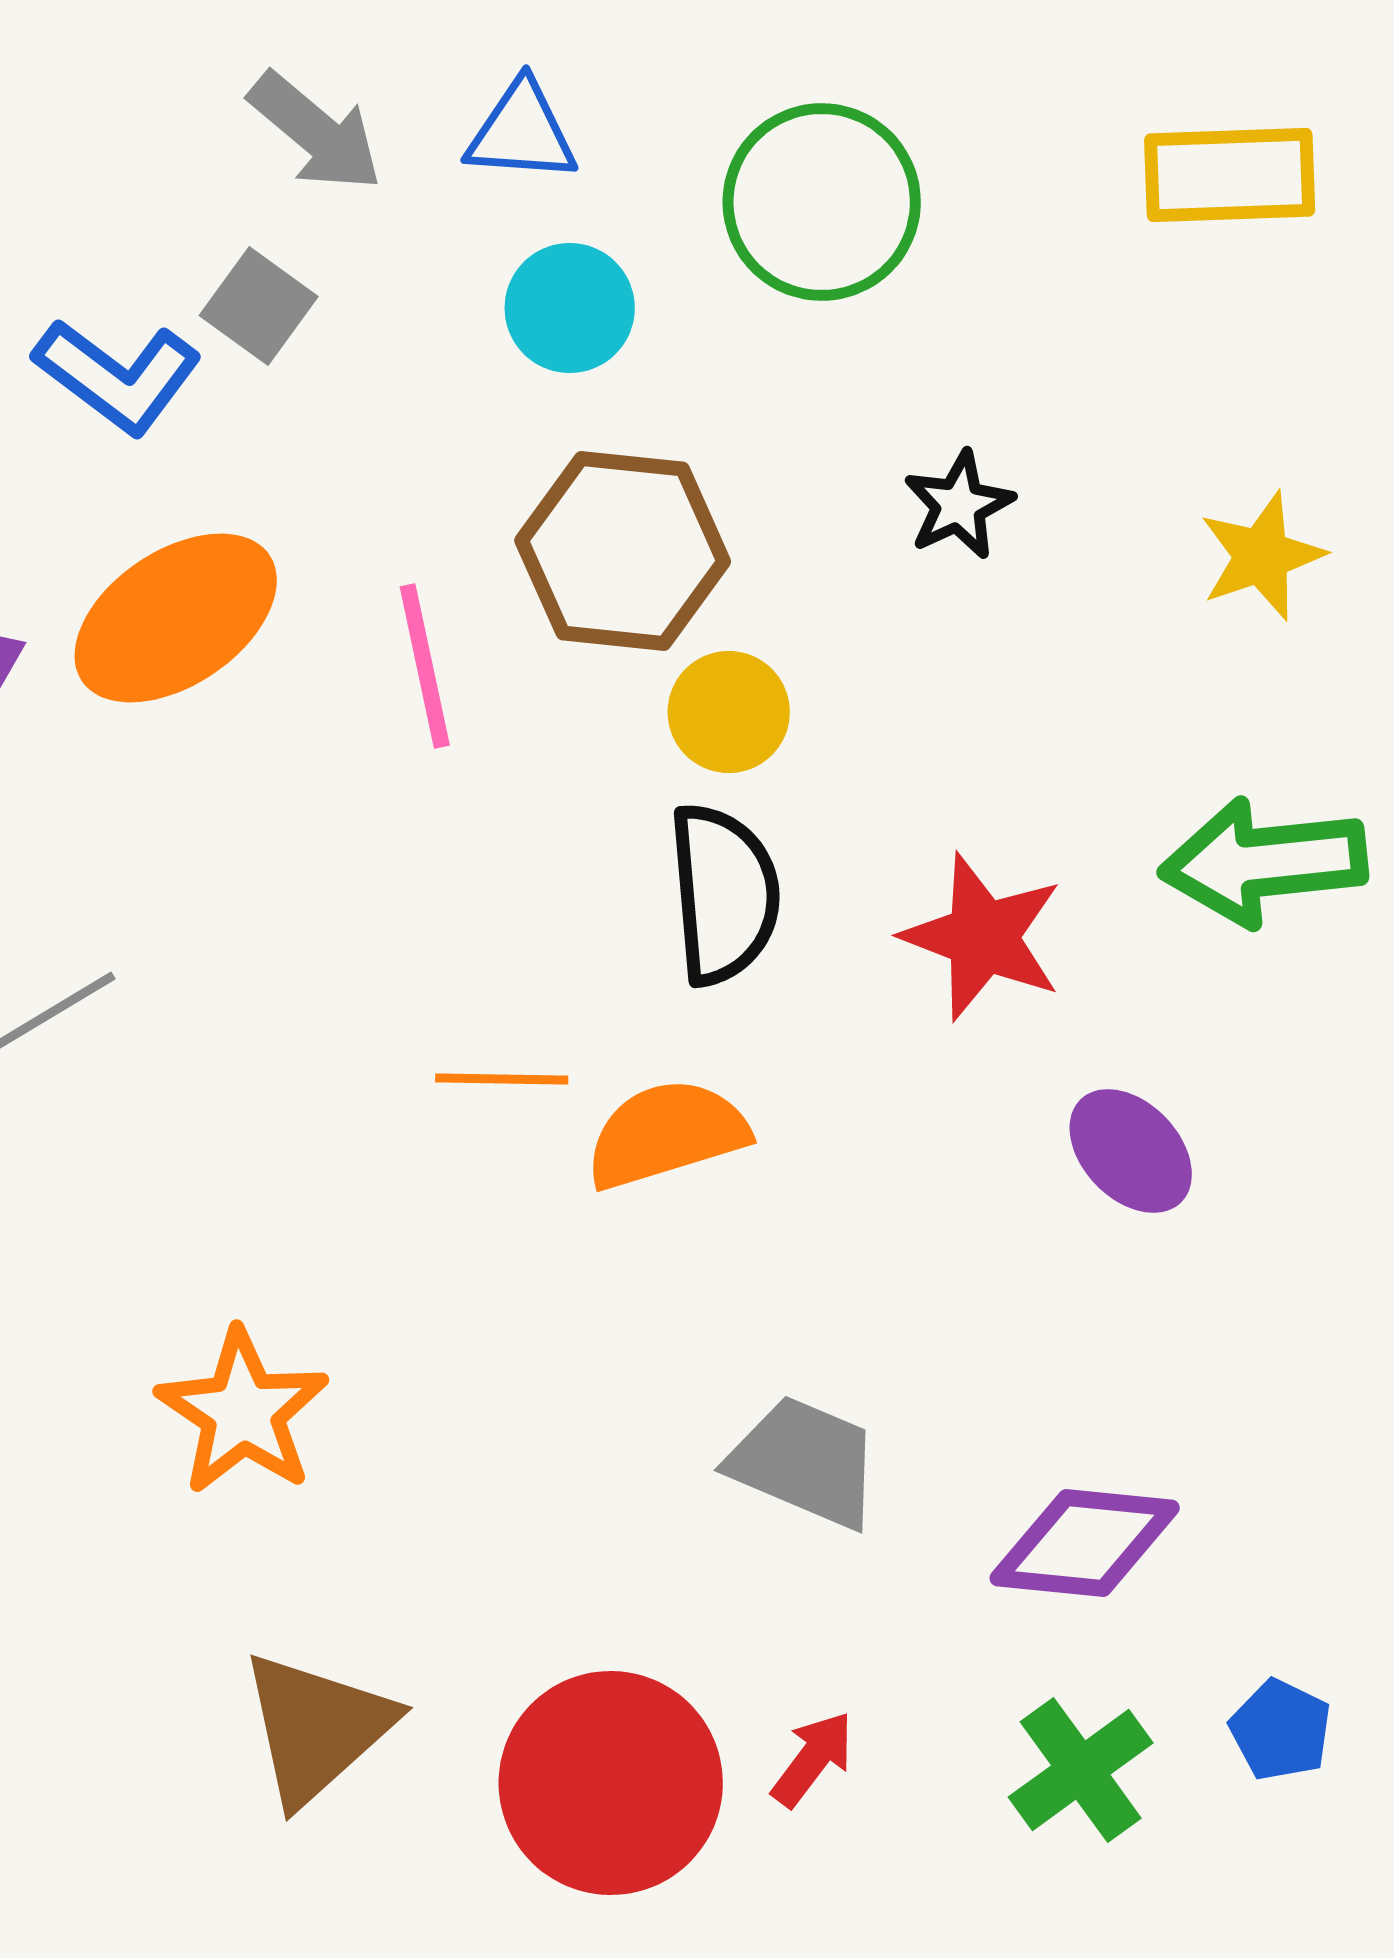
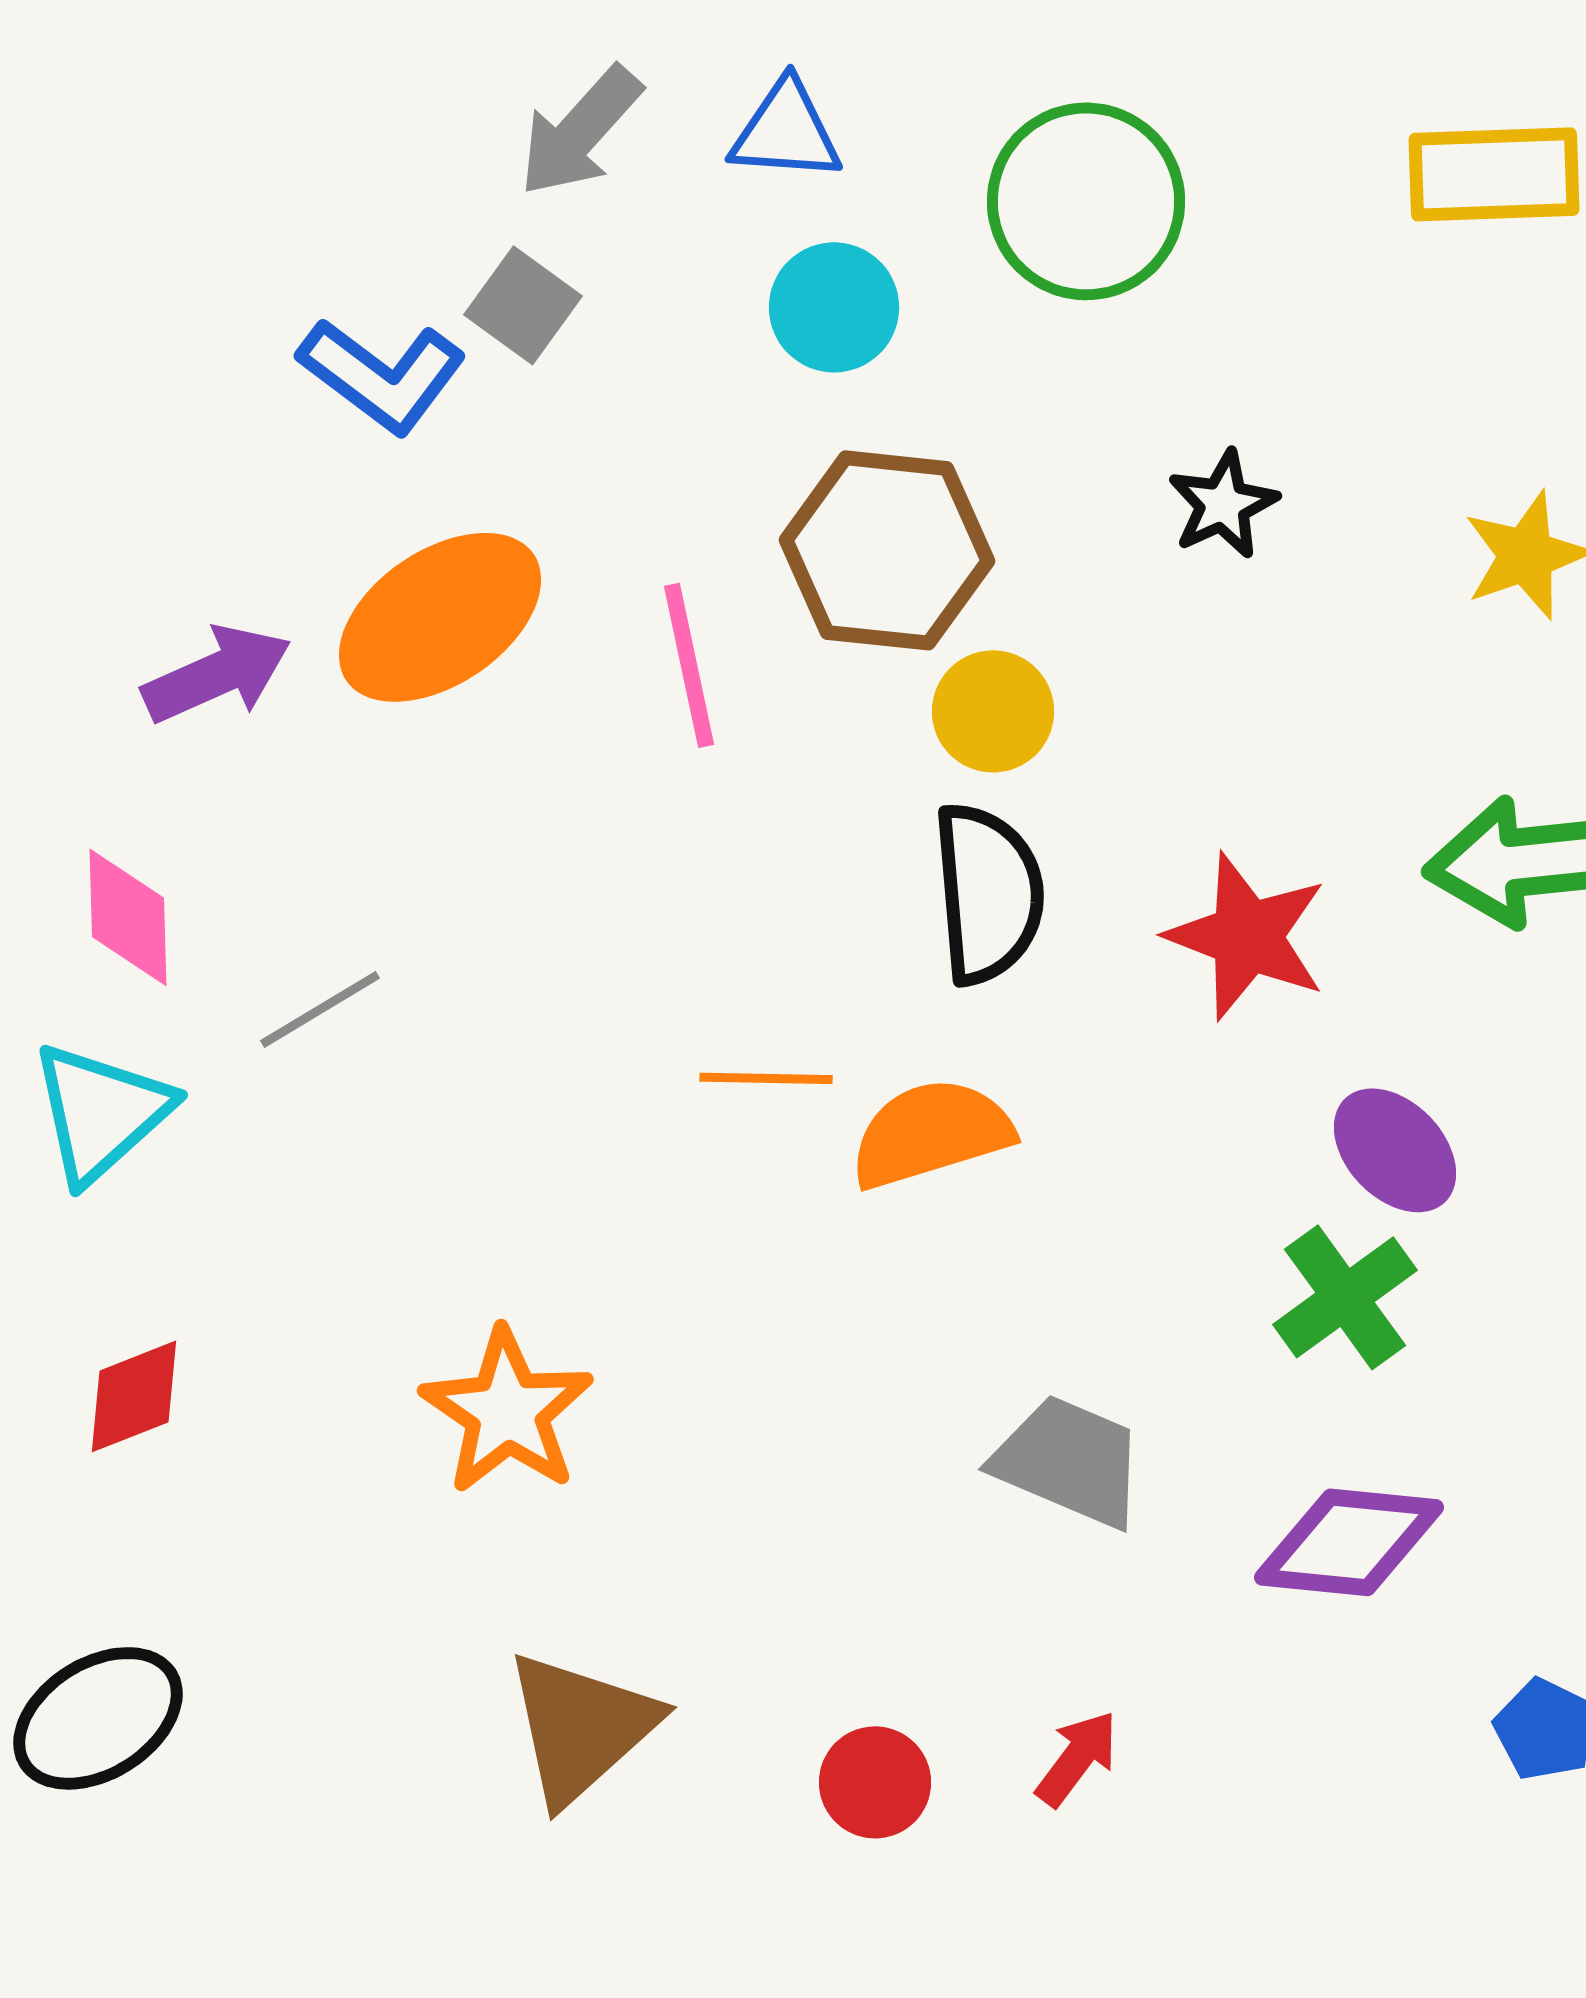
gray arrow: (316, 132) -> (580, 131), turned 92
green cross: (1081, 1770) -> (1345, 1297), moved
red circle: (611, 1783) -> (875, 1782), size x0.5

